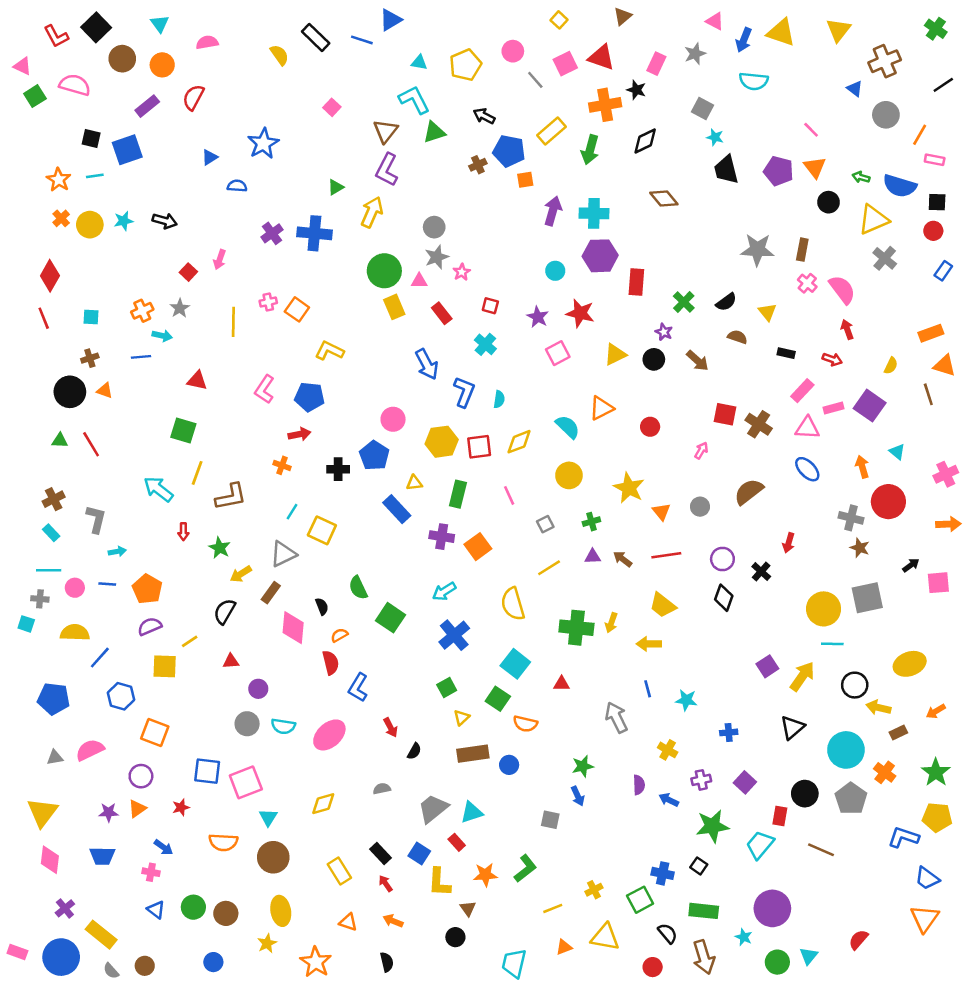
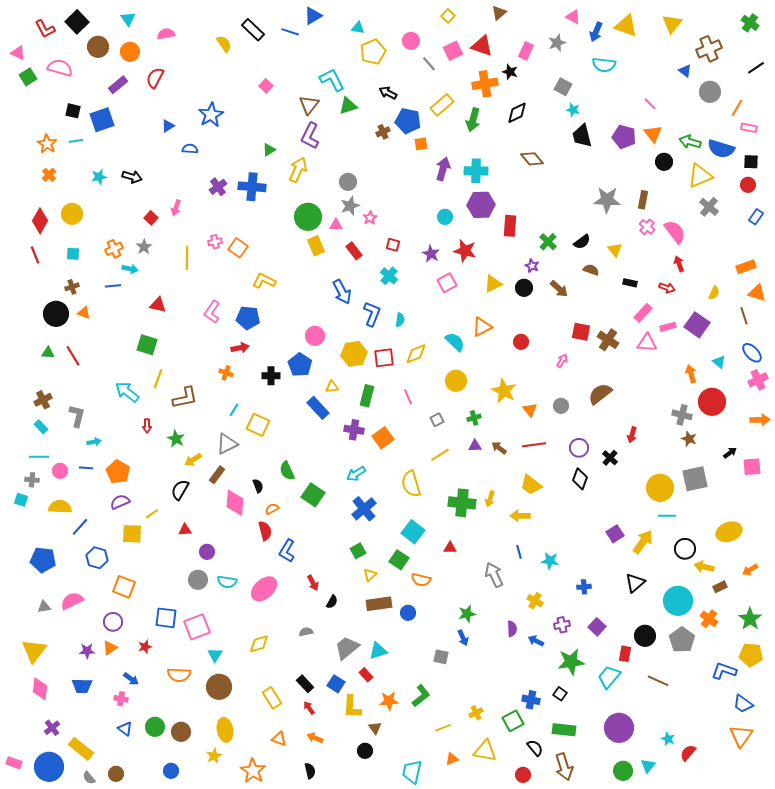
cyan triangle: (419, 62) -> (358, 28), moved
green arrow: (861, 177) -> (690, 142), size x1.5
yellow circle: (90, 225) -> (72, 214), moved
blue ellipse: (807, 469) -> (752, 353), moved
cyan star: (744, 937) -> (668, 739), moved

